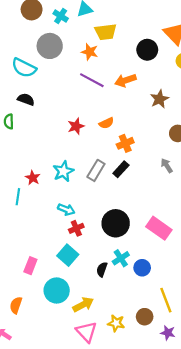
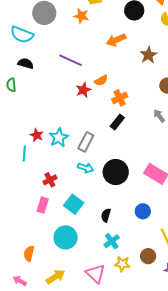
purple line: (92, 80) -> (71, 60), moved
red star: (76, 126) -> (83, 90), moved
gray rectangle: (96, 170) -> (86, 142), moved
cyan star: (63, 171) -> (59, 138), moved
cyan arrow: (66, 209) -> (86, 168), moved
red cross: (76, 228) -> (50, 180), moved
cyan cross: (121, 258) -> (112, 241), moved
pink rectangle: (30, 266) -> (43, 205), moved
yellow arrow: (83, 305) -> (56, 277), moved

